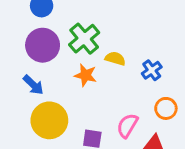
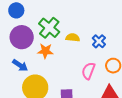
orange star: (85, 75) -> (45, 51), moved
pink semicircle: (127, 126) -> (88, 71), moved

